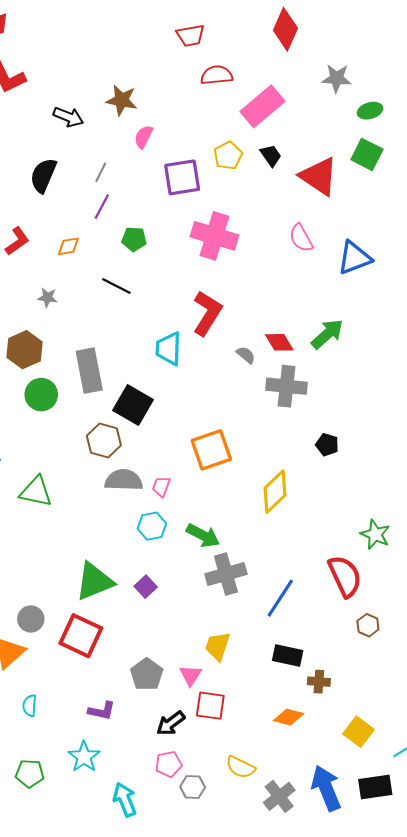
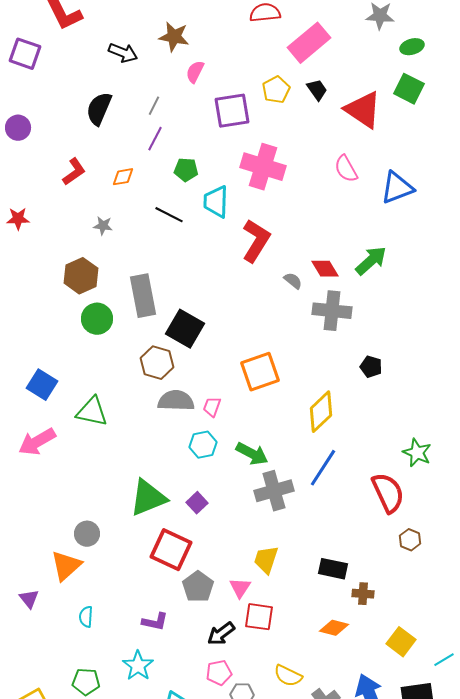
cyan trapezoid: (169, 349) -> (216, 202), moved
blue line: (280, 598) -> (323, 468), moved
red square: (81, 636) -> (171, 550), moved

